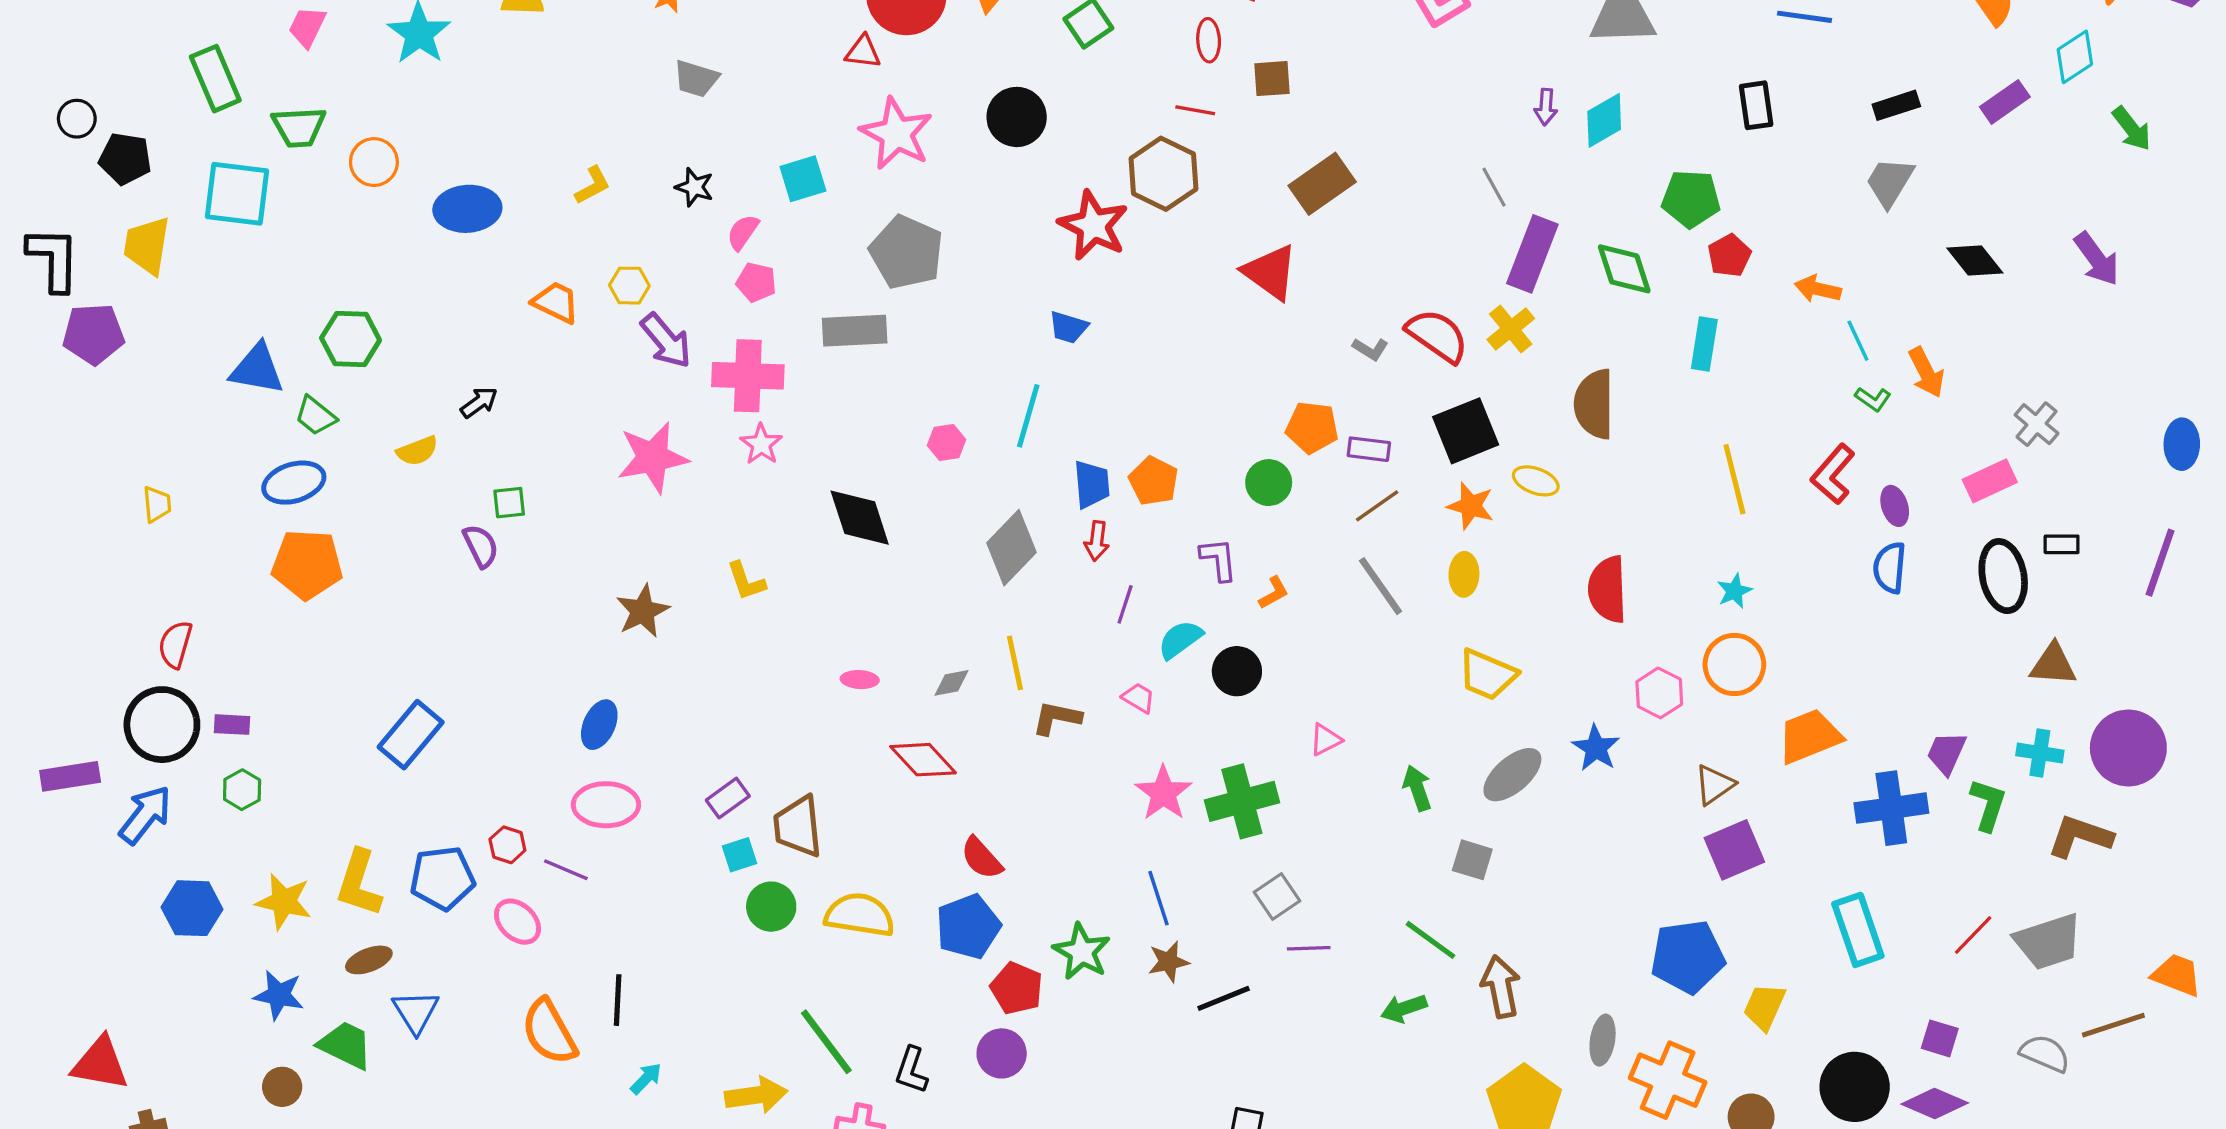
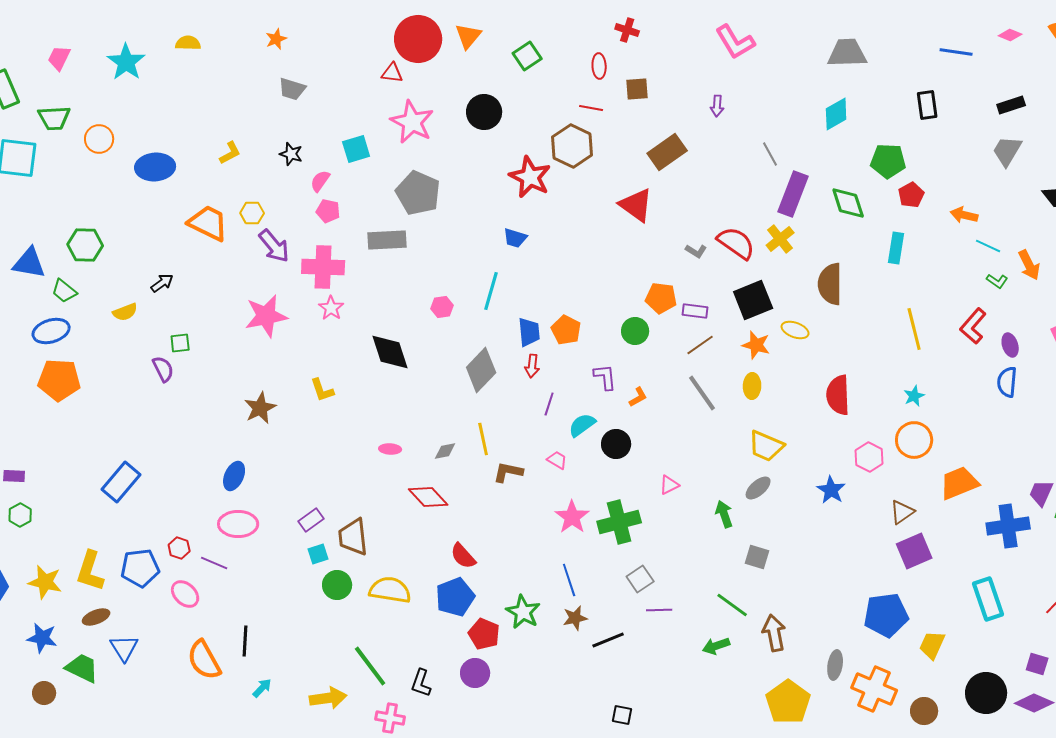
purple arrow: (1546, 107) -> (717, 106), moved
orange trapezoid: (556, 302) -> (208, 223), size x1.4
cyan line: (1858, 341) -> (988, 246), turned -40
gray ellipse: (1512, 775) -> (758, 488), moved, size x0.7

